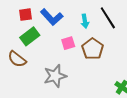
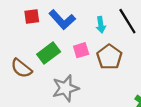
green rectangle: (30, 36) -> (49, 53), moved

